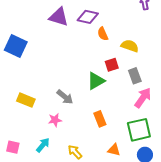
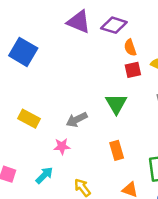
red square: (112, 65) -> (133, 70), moved
green triangle: (96, 81) -> (116, 104), turned -36
gray arrow: (65, 97) -> (77, 120), turned 108

